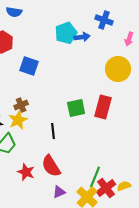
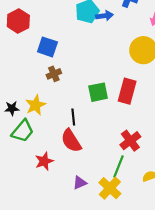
brown cross: (21, 105) -> (54, 74), moved
red semicircle: (51, 166) -> (71, 141), moved
red star: (26, 172) -> (44, 161), turned 30
red cross: (106, 188) -> (130, 141), moved

